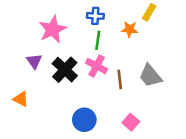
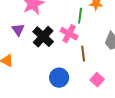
green line: (98, 40) -> (80, 16), moved
brown line: (120, 79) -> (83, 54), moved

